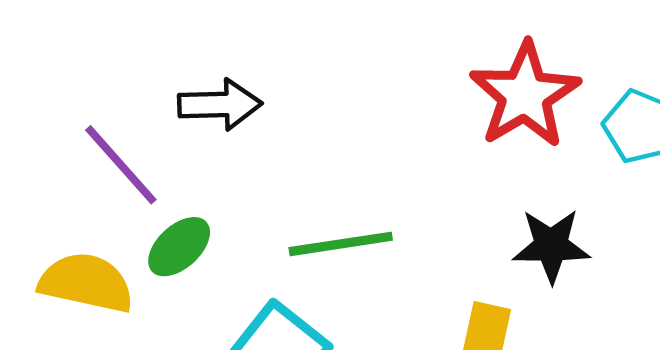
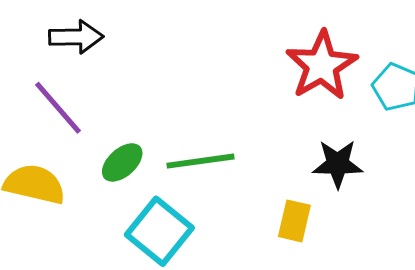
black arrow: (220, 105) -> (76, 37), moved
green ellipse: (179, 247) -> (122, 162), moved

